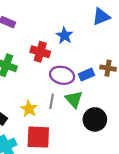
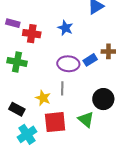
red cross: (40, 52) -> (32, 34), moved
green triangle: (74, 99) -> (86, 120), moved

